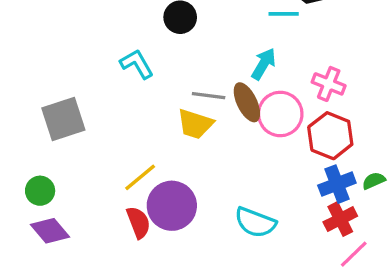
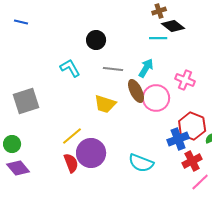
gray line: (209, 96) -> (113, 69), moved
red hexagon: (330, 136) -> (192, 126), moved
blue cross: (337, 184) -> (178, 139), moved

